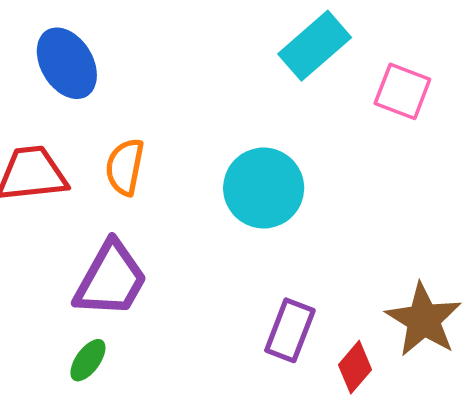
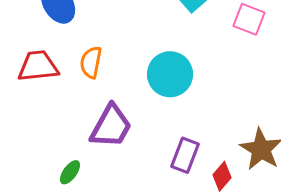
purple trapezoid: (111, 279) -> (111, 126), moved

